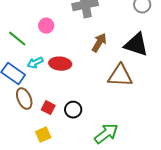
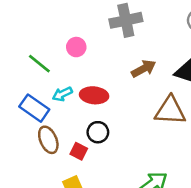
brown arrow: (99, 43) -> (144, 69), turned 30
black circle: (73, 110) -> (98, 132), moved

